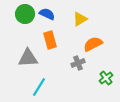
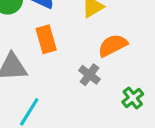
gray cross: (78, 63) -> (89, 75), turned -32

